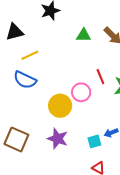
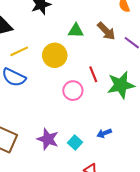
yellow circle: (60, 106) -> (55, 55), moved
cyan square: (94, 141) -> (75, 142), moved, turned -32

